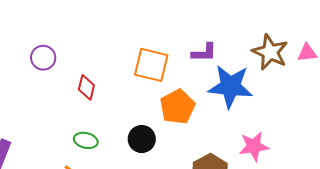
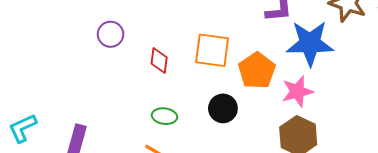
orange square: (151, 65) -> (212, 50), moved
pink star: (254, 146) -> (297, 91), moved

